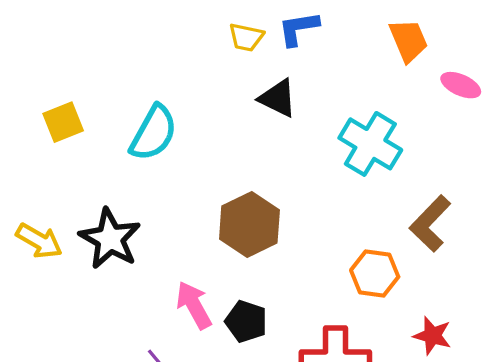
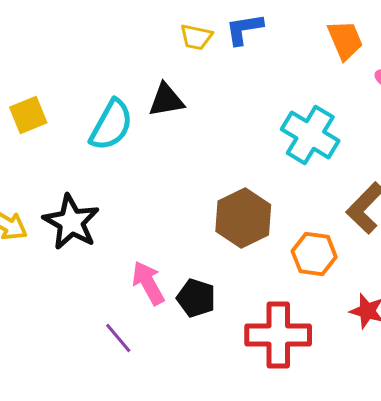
black triangle: (278, 98) -> (166, 100), moved, turned -36
brown hexagon: (249, 225) -> (243, 218), moved

